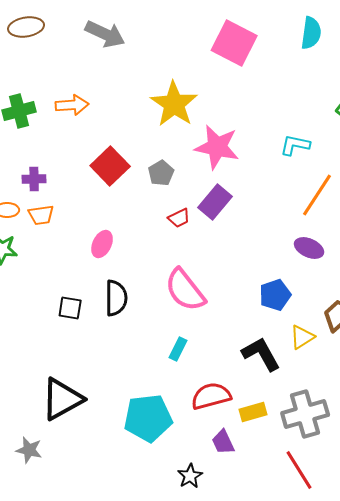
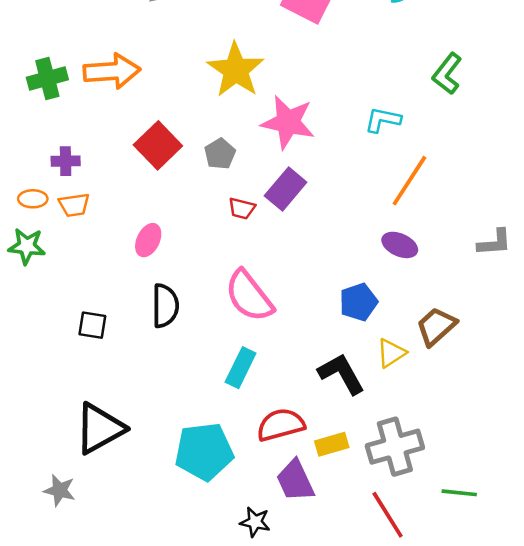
orange arrow: (72, 105) -> (112, 71), size x1.4
red trapezoid: (179, 218) -> (242, 209), turned 40
black square: (70, 308) -> (92, 325), moved
cyan rectangle: (178, 349) -> (241, 368), size x1.4
purple trapezoid: (223, 442) -> (295, 481), size x1.4
black star: (190, 476) -> (255, 522), turned -30

